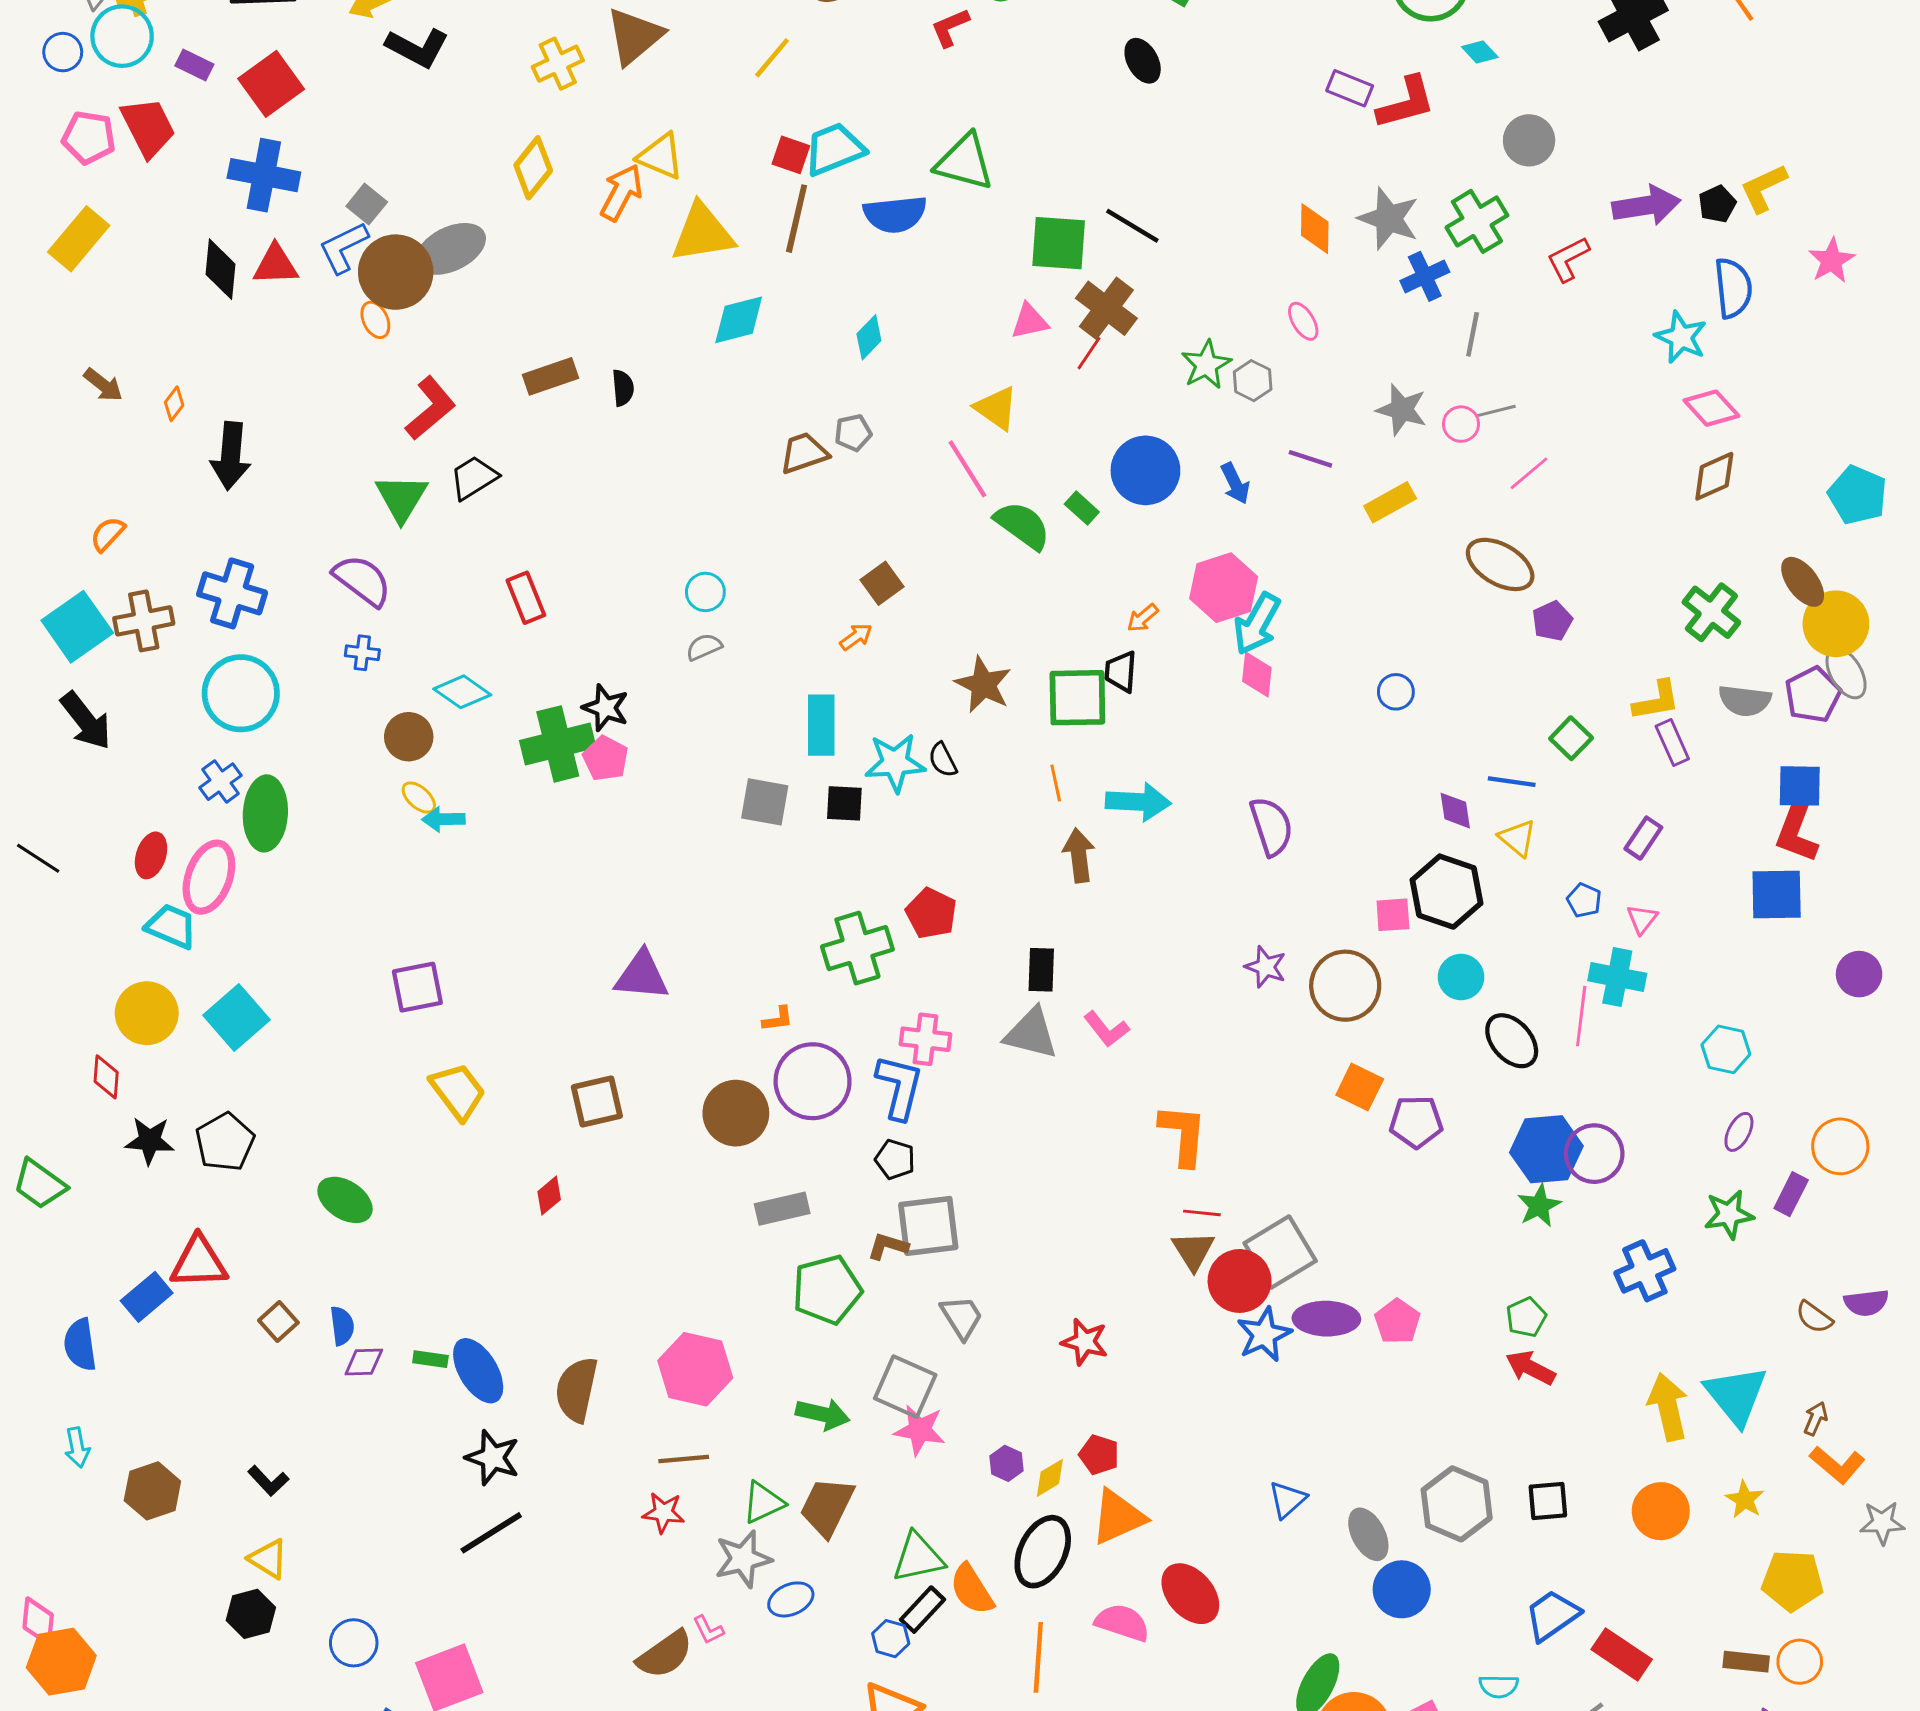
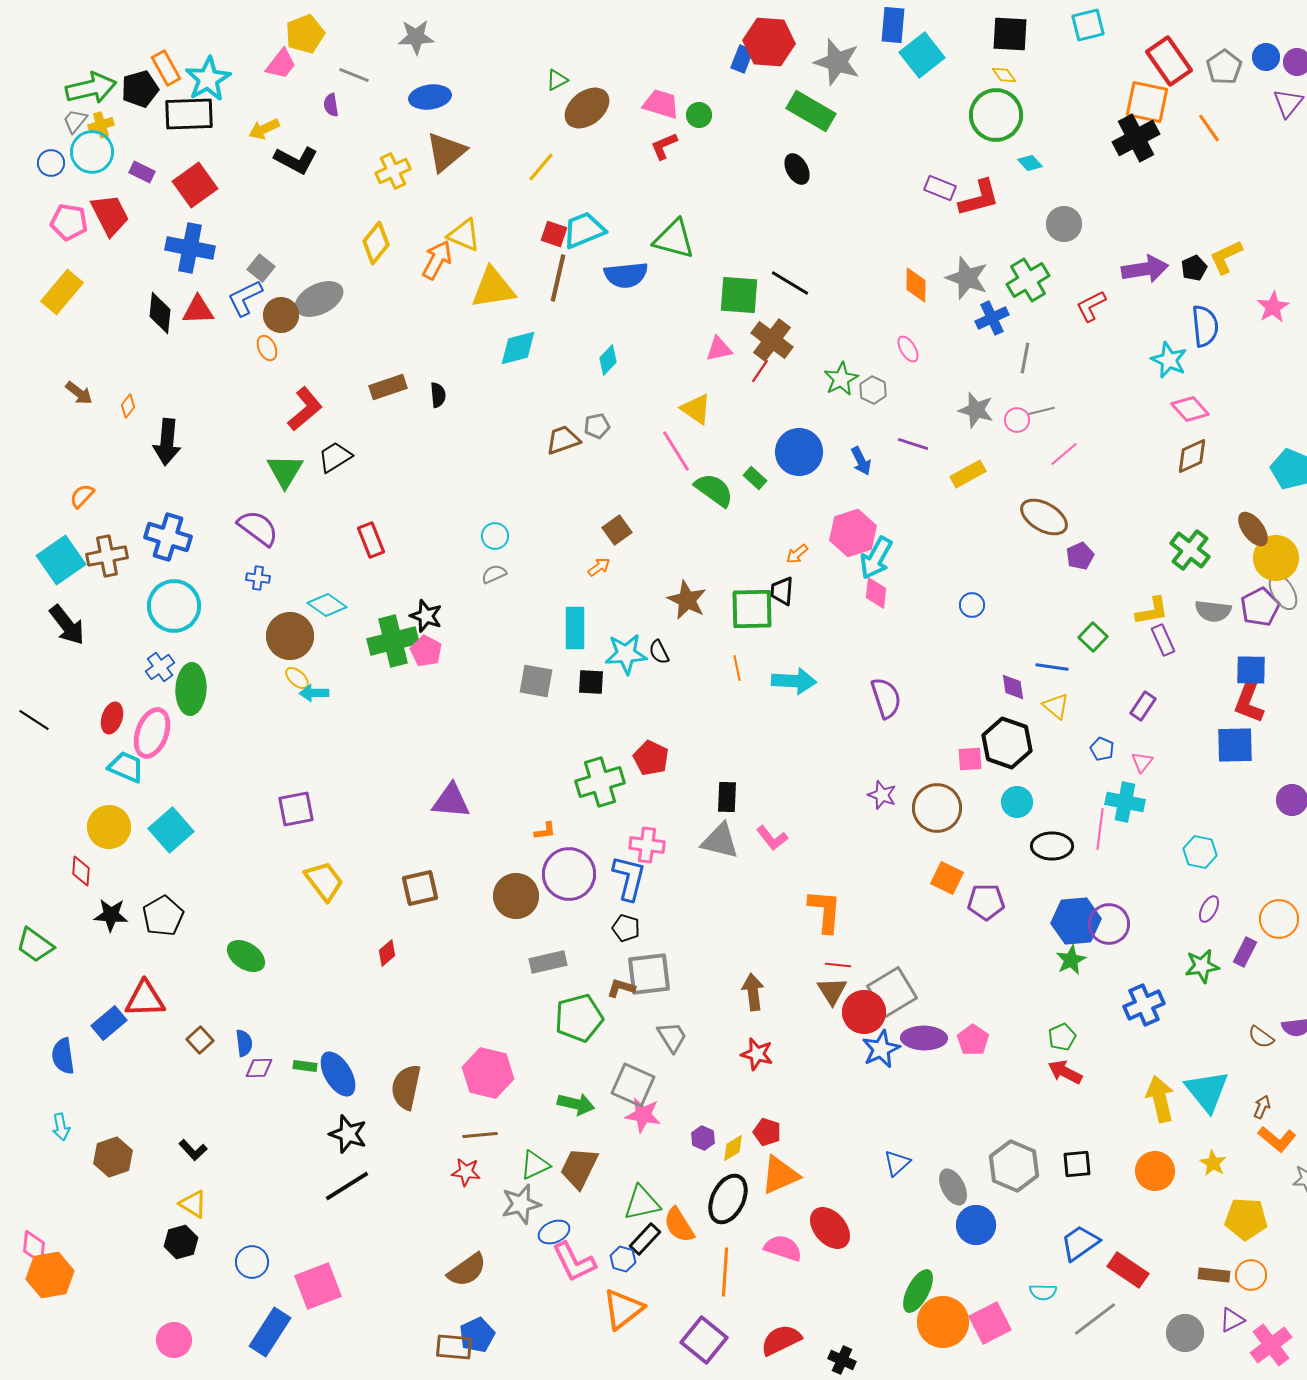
brown circle: (396, 272) -> (281, 315), size x0.7
brown circle: (409, 737) -> (290, 636), size x1.4
brown arrow: (1079, 855) -> (753, 992), moved
black ellipse: (1512, 1041) -> (1052, 846), turned -48
pink L-shape: (708, 1630) -> (574, 1262), moved, size x2.0

